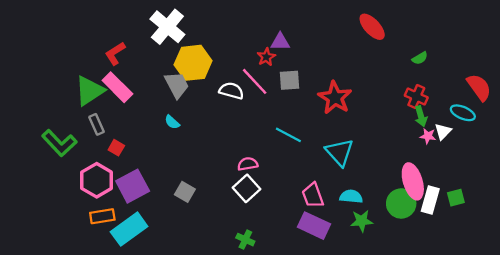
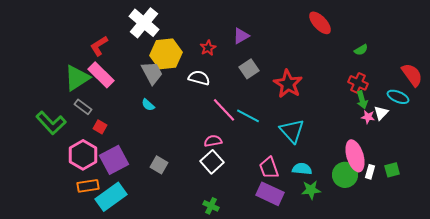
purple triangle: (280, 42) -> (241, 36), turned -30
red star: (266, 57) -> (208, 48), moved
gray square: (290, 80) -> (249, 69), turned -30
pink line: (255, 81) -> (224, 110), moved
gray rectangle: (97, 124) -> (83, 107), turned -30
white rectangle: (430, 200) -> (370, 172), size x0.6

